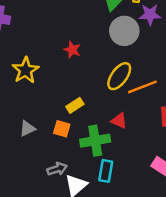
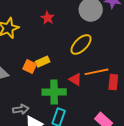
orange line: (142, 87) -> (96, 72), moved
orange square: (62, 129) -> (30, 66), moved

